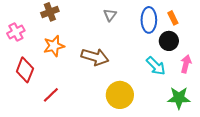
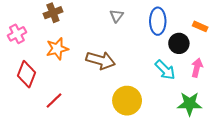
orange rectangle: (173, 18) -> (200, 26), moved, turned -40

